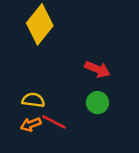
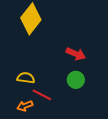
orange arrow: (31, 124) -> (25, 106), moved

